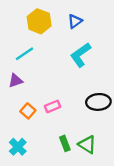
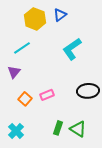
blue triangle: (75, 21) -> (60, 15), moved
purple triangle: (16, 81) -> (14, 72), turned -32
green rectangle: (65, 143) -> (58, 128), turned 40

